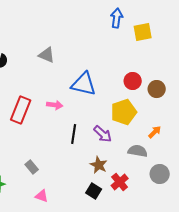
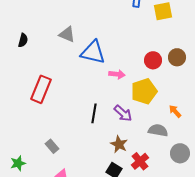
blue triangle: (84, 84) -> (93, 52), moved
brown circle: (157, 89) -> (177, 57), moved
pink arrow: (55, 105) -> (117, 74), moved
orange arrow: (155, 132) -> (175, 111), turned -88

